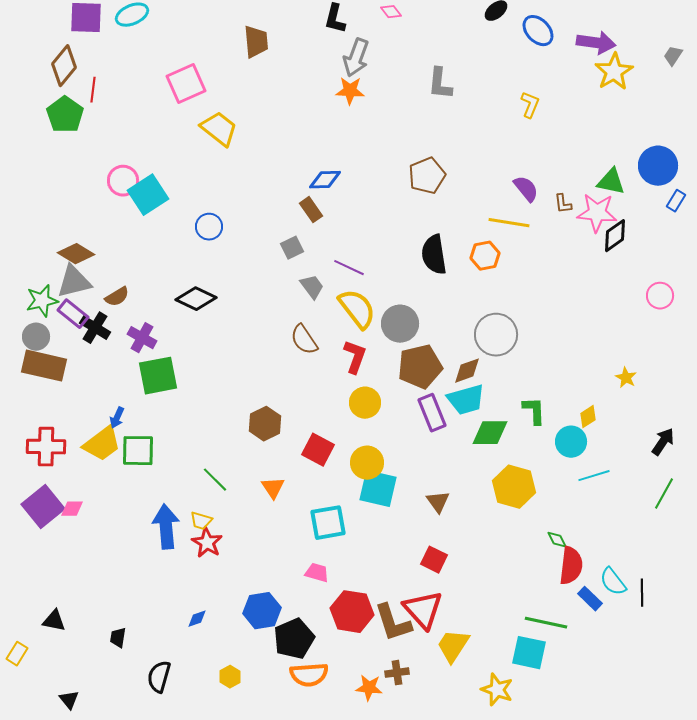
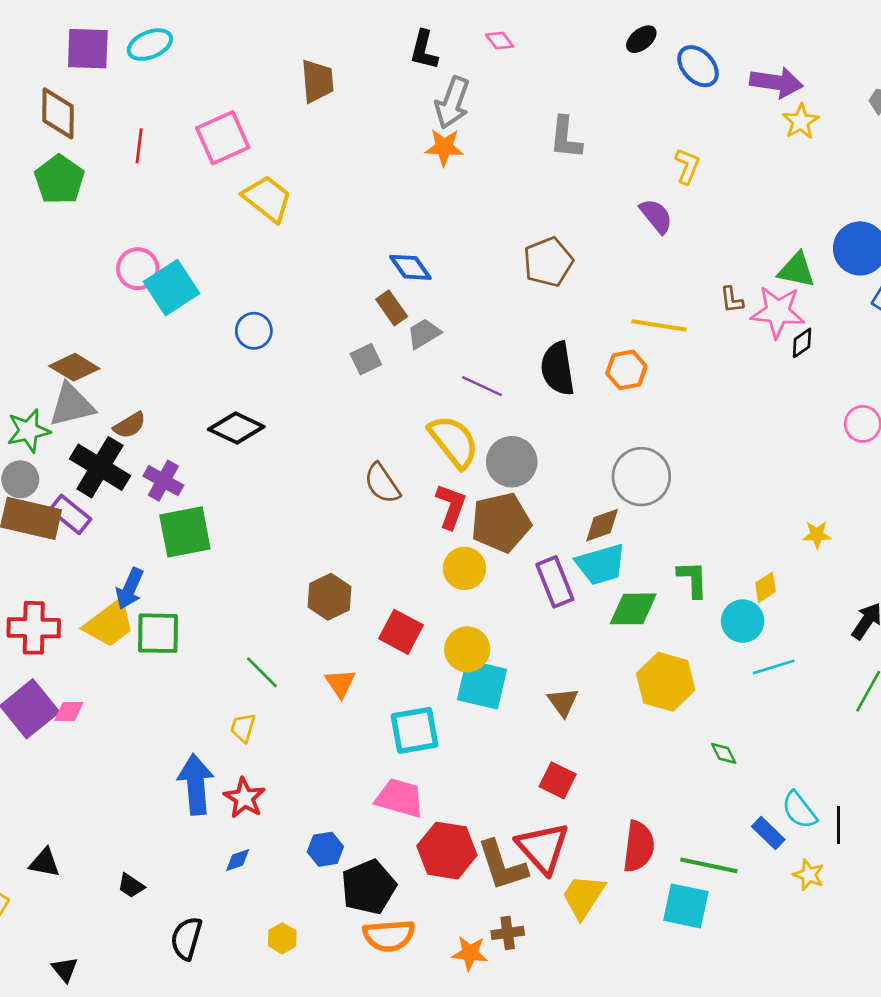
brown diamond: (64, 66) -> (58, 113), turned -39
yellow star: (614, 72) -> (801, 122), size x0.7
red line: (93, 90) -> (139, 146), moved
blue diamond: (325, 180) -> (410, 267), turned 56
purple semicircle: (526, 189) -> (656, 216), moved
black diamond: (615, 236) -> (802, 343), size x0.7
purple line: (349, 268) -> (482, 386), moved
gray trapezoid: (312, 287) -> (424, 333), moved, turned -84
purple rectangle: (73, 314) -> (70, 514), moved
black cross: (95, 328) -> (100, 467), size x1.4
brown pentagon: (420, 367) -> (501, 522), moved
yellow star: (626, 378) -> (817, 535), turned -30
blue arrow: (117, 418) -> (130, 589), size x1.4
yellow trapezoid: (201, 521) -> (243, 728), turned 90
blue arrow: (166, 527) -> (196, 784), moved
red star: (207, 543) -> (244, 798), moved
red semicircle: (571, 566) -> (639, 847), moved
pink trapezoid: (317, 573) -> (400, 798), size x1.5
blue hexagon: (262, 611) -> (325, 849), size x0.7
black trapezoid: (118, 638) -> (131, 886), turned -65
yellow star: (497, 690) -> (809, 875), moved, size x0.7

